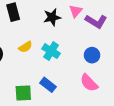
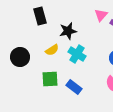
black star: (52, 17) -> (68, 31), moved
green square: (23, 93) -> (50, 79), moved

